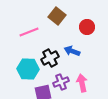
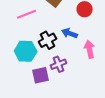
pink arrow: (82, 83) -> (90, 49), moved

